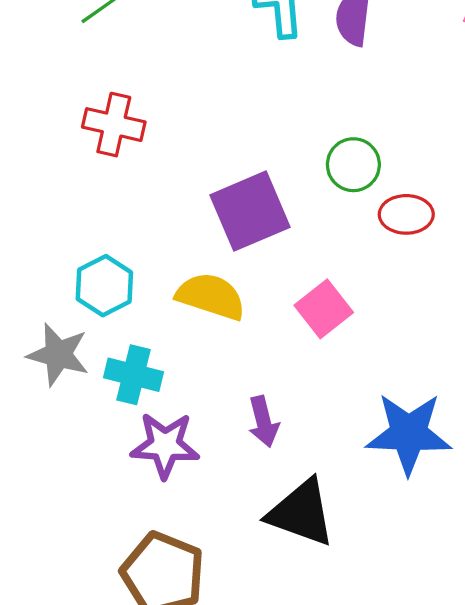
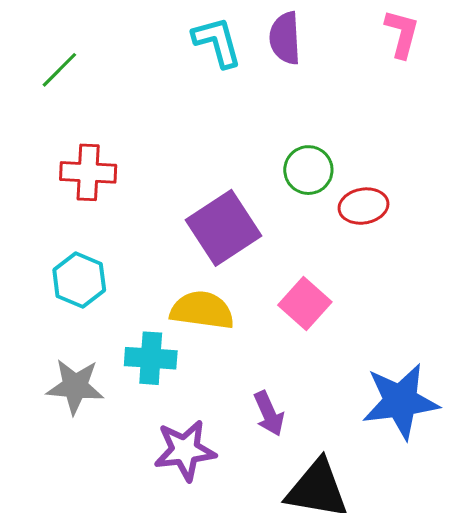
cyan hexagon: (104, 286) -> (79, 280), moved
cyan cross: (134, 375) -> (151, 358), moved

